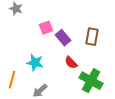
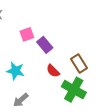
brown rectangle: (92, 37) -> (79, 64), moved, turned -42

